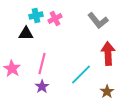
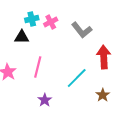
gray L-shape: (98, 21) -> (82, 30), moved
purple star: (42, 87) -> (45, 100), moved

